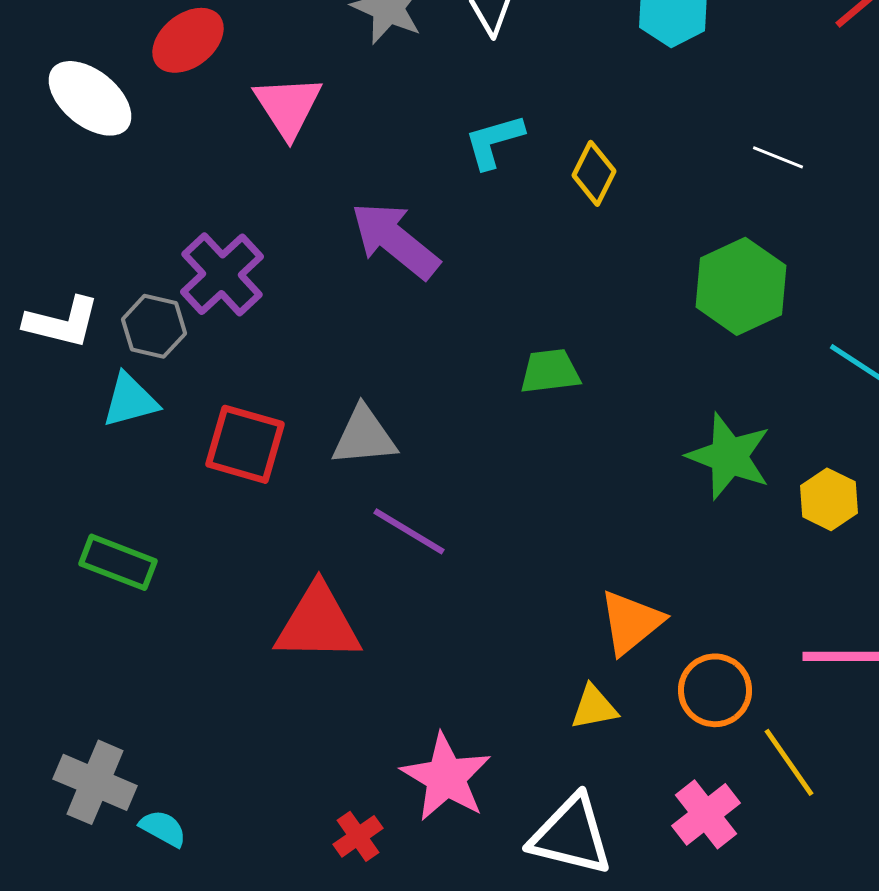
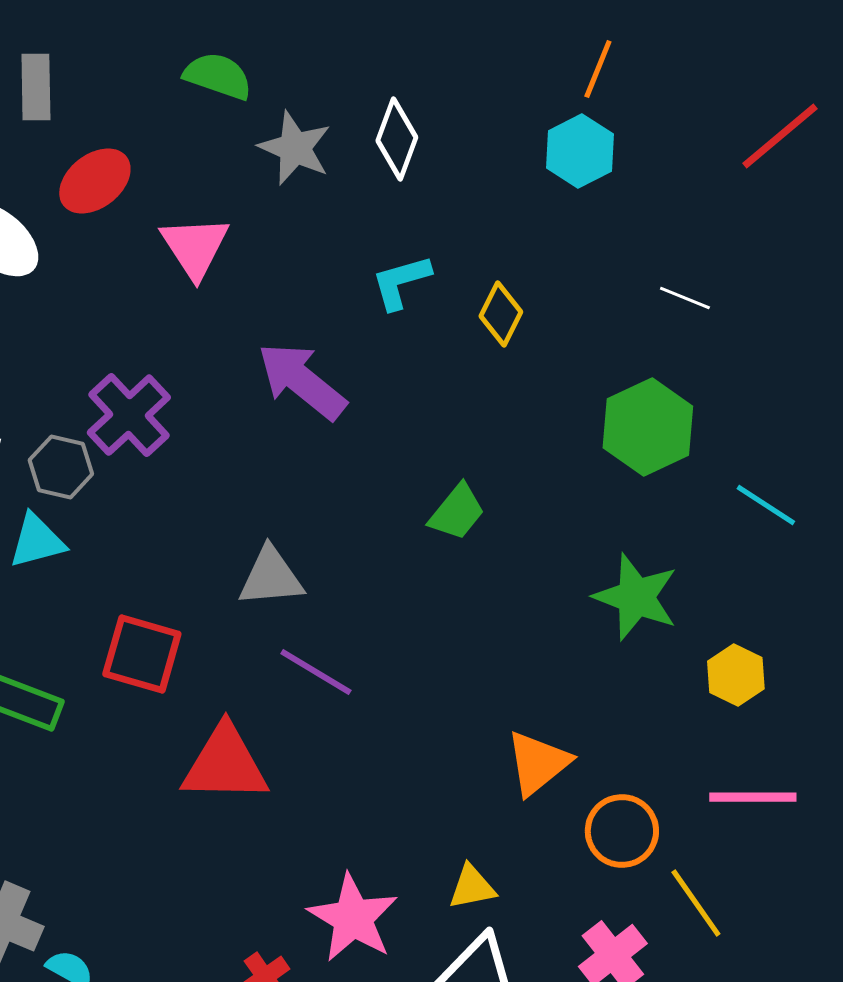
green trapezoid: (550, 371) -> (457, 512), turned 136
red square: (245, 444) -> (142, 654), moved
yellow hexagon: (829, 499) -> (736, 675), moved
yellow triangle: (594, 707) -> (472, 887), moved

